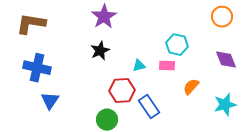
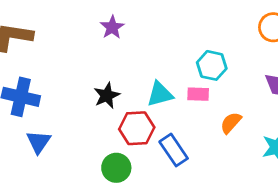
purple star: (104, 17) -> (112, 27), size x0.7
black star: (100, 51) -> (107, 95), moved
cyan triangle: (139, 66) -> (160, 94), size x1.5

